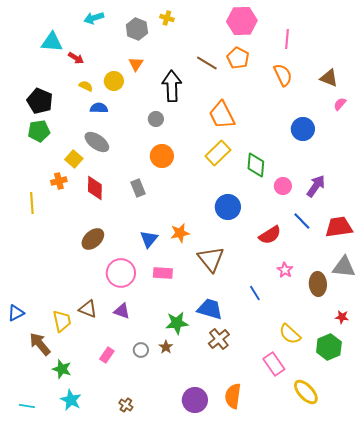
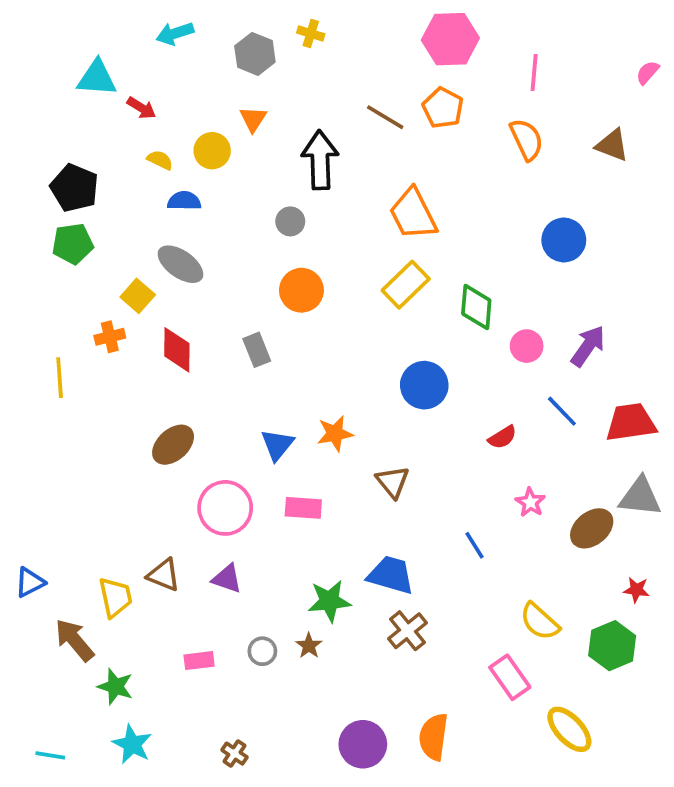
pink semicircle: (340, 104) -> (648, 73), moved
red semicircle: (270, 235) -> (502, 437), size x0.7
brown triangle: (211, 259) -> (393, 482), size x0.7
brown ellipse: (318, 284) -> (592, 528), turned 55
pink rectangle: (107, 355) -> (199, 661), turned 49

